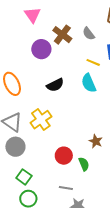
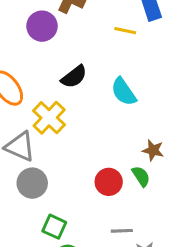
cyan semicircle: (89, 83) -> (124, 92), moved
yellow cross: (41, 120) -> (49, 118), moved
green semicircle: (84, 164) -> (141, 176), moved

